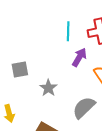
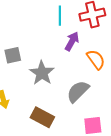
gray star: (48, 88) -> (42, 73), size x1.4

